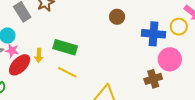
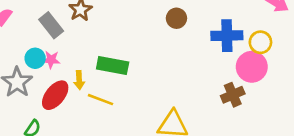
yellow circle: (179, 27) -> (260, 42), moved
pink star: (12, 51) -> (51, 60), moved
yellow line: (67, 72) -> (101, 100), moved

